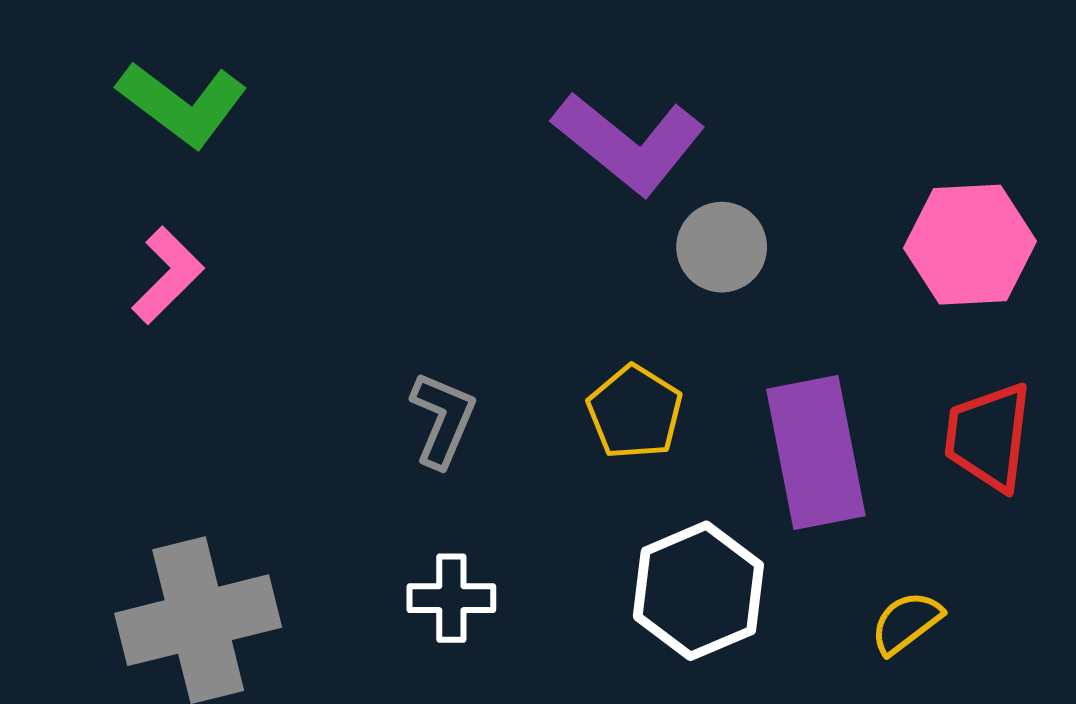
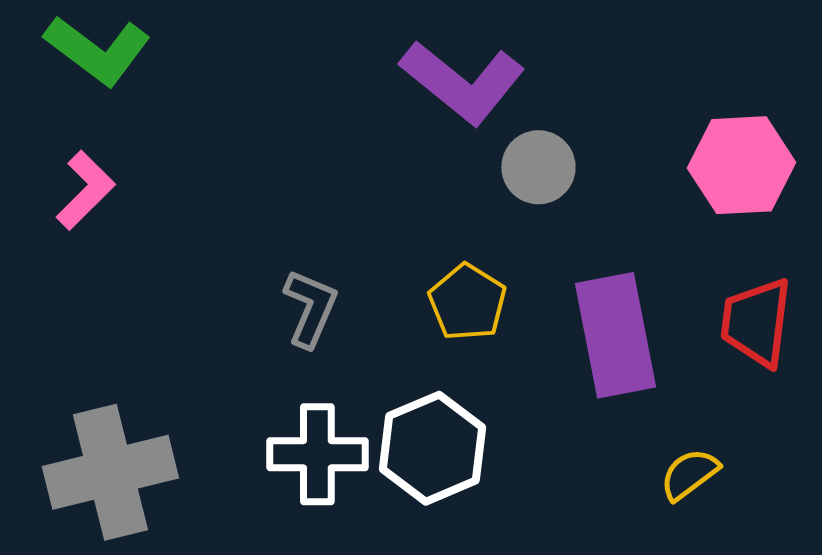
white hexagon: (698, 591) -> (432, 448), moved
white cross: (451, 598) -> (317, 454), size x1.4

